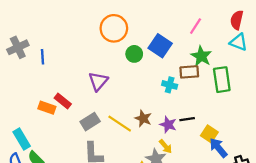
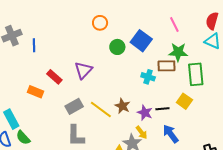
pink line: (196, 26) -> (174, 24), turned -63
orange circle: (114, 28) -> (100, 23), size x0.6
green star: (201, 56) -> (178, 52), turned -30
red rectangle: (63, 101) -> (54, 77), moved
yellow square: (209, 134) -> (184, 101), moved
blue arrow: (218, 148) -> (171, 134), moved

